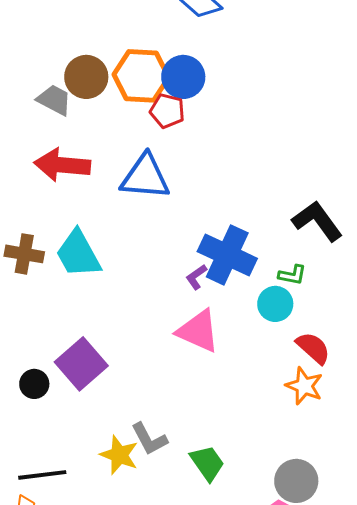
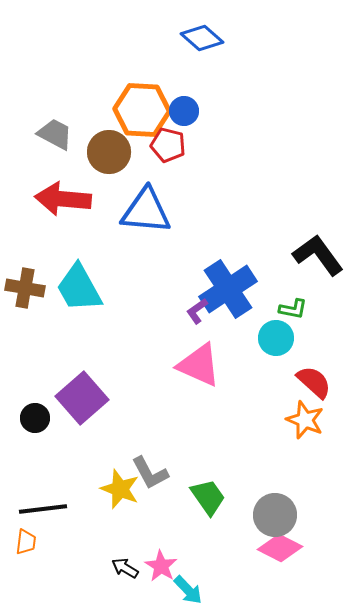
brown circle: (86, 77) -> (109, 152), moved
blue circle: (183, 77) -> (184, 111), size x0.7
blue cross: (227, 255) -> (228, 289), turned 32
gray circle: (296, 481) -> (275, 515), moved

